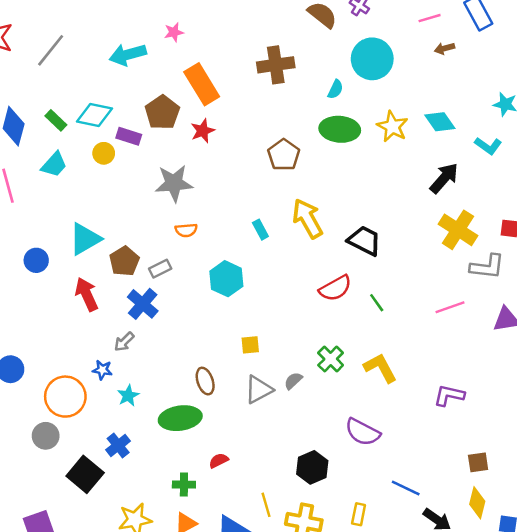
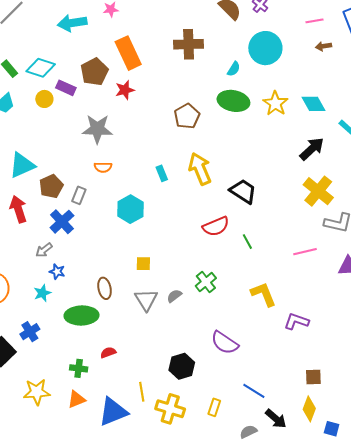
gray rectangle: (160, 269) -> (79, 195), turned -48
yellow L-shape: (380, 368) -> (263, 294), moved
blue star: (102, 370) -> (57, 272), moved
gray triangle: (259, 390) -> (146, 300), turned -40

